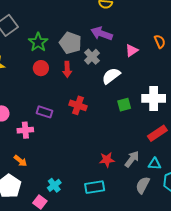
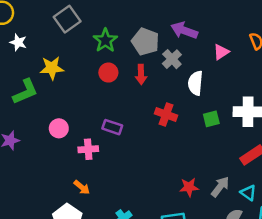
white semicircle: (111, 76) -> (195, 83), turned -48
red cross: (78, 105) -> (166, 114), moved
cyan triangle: (155, 164) -> (248, 193), turned 32

